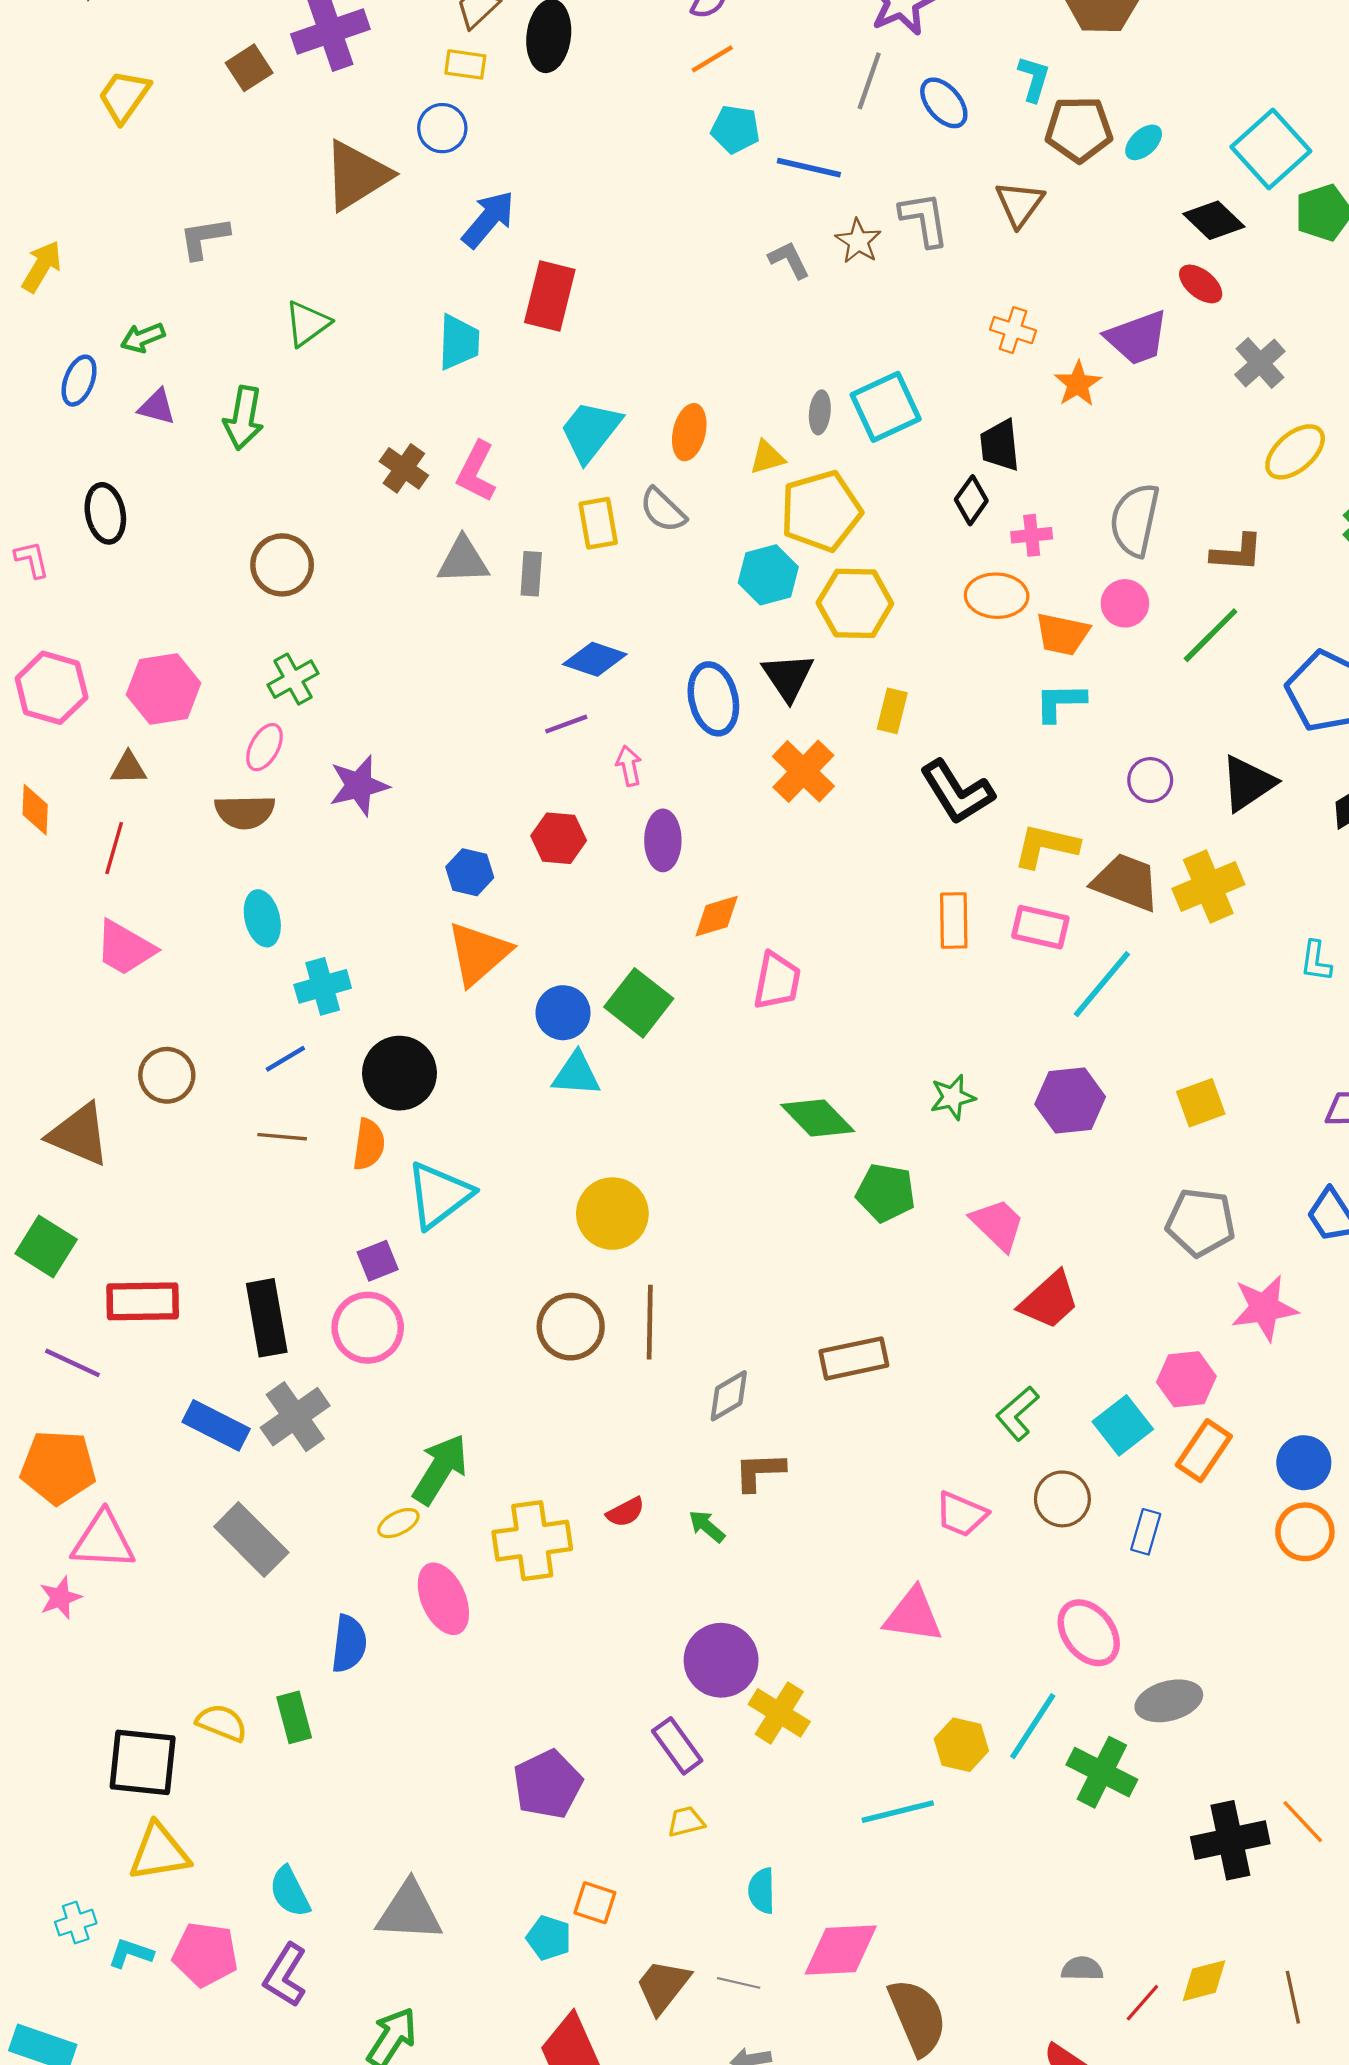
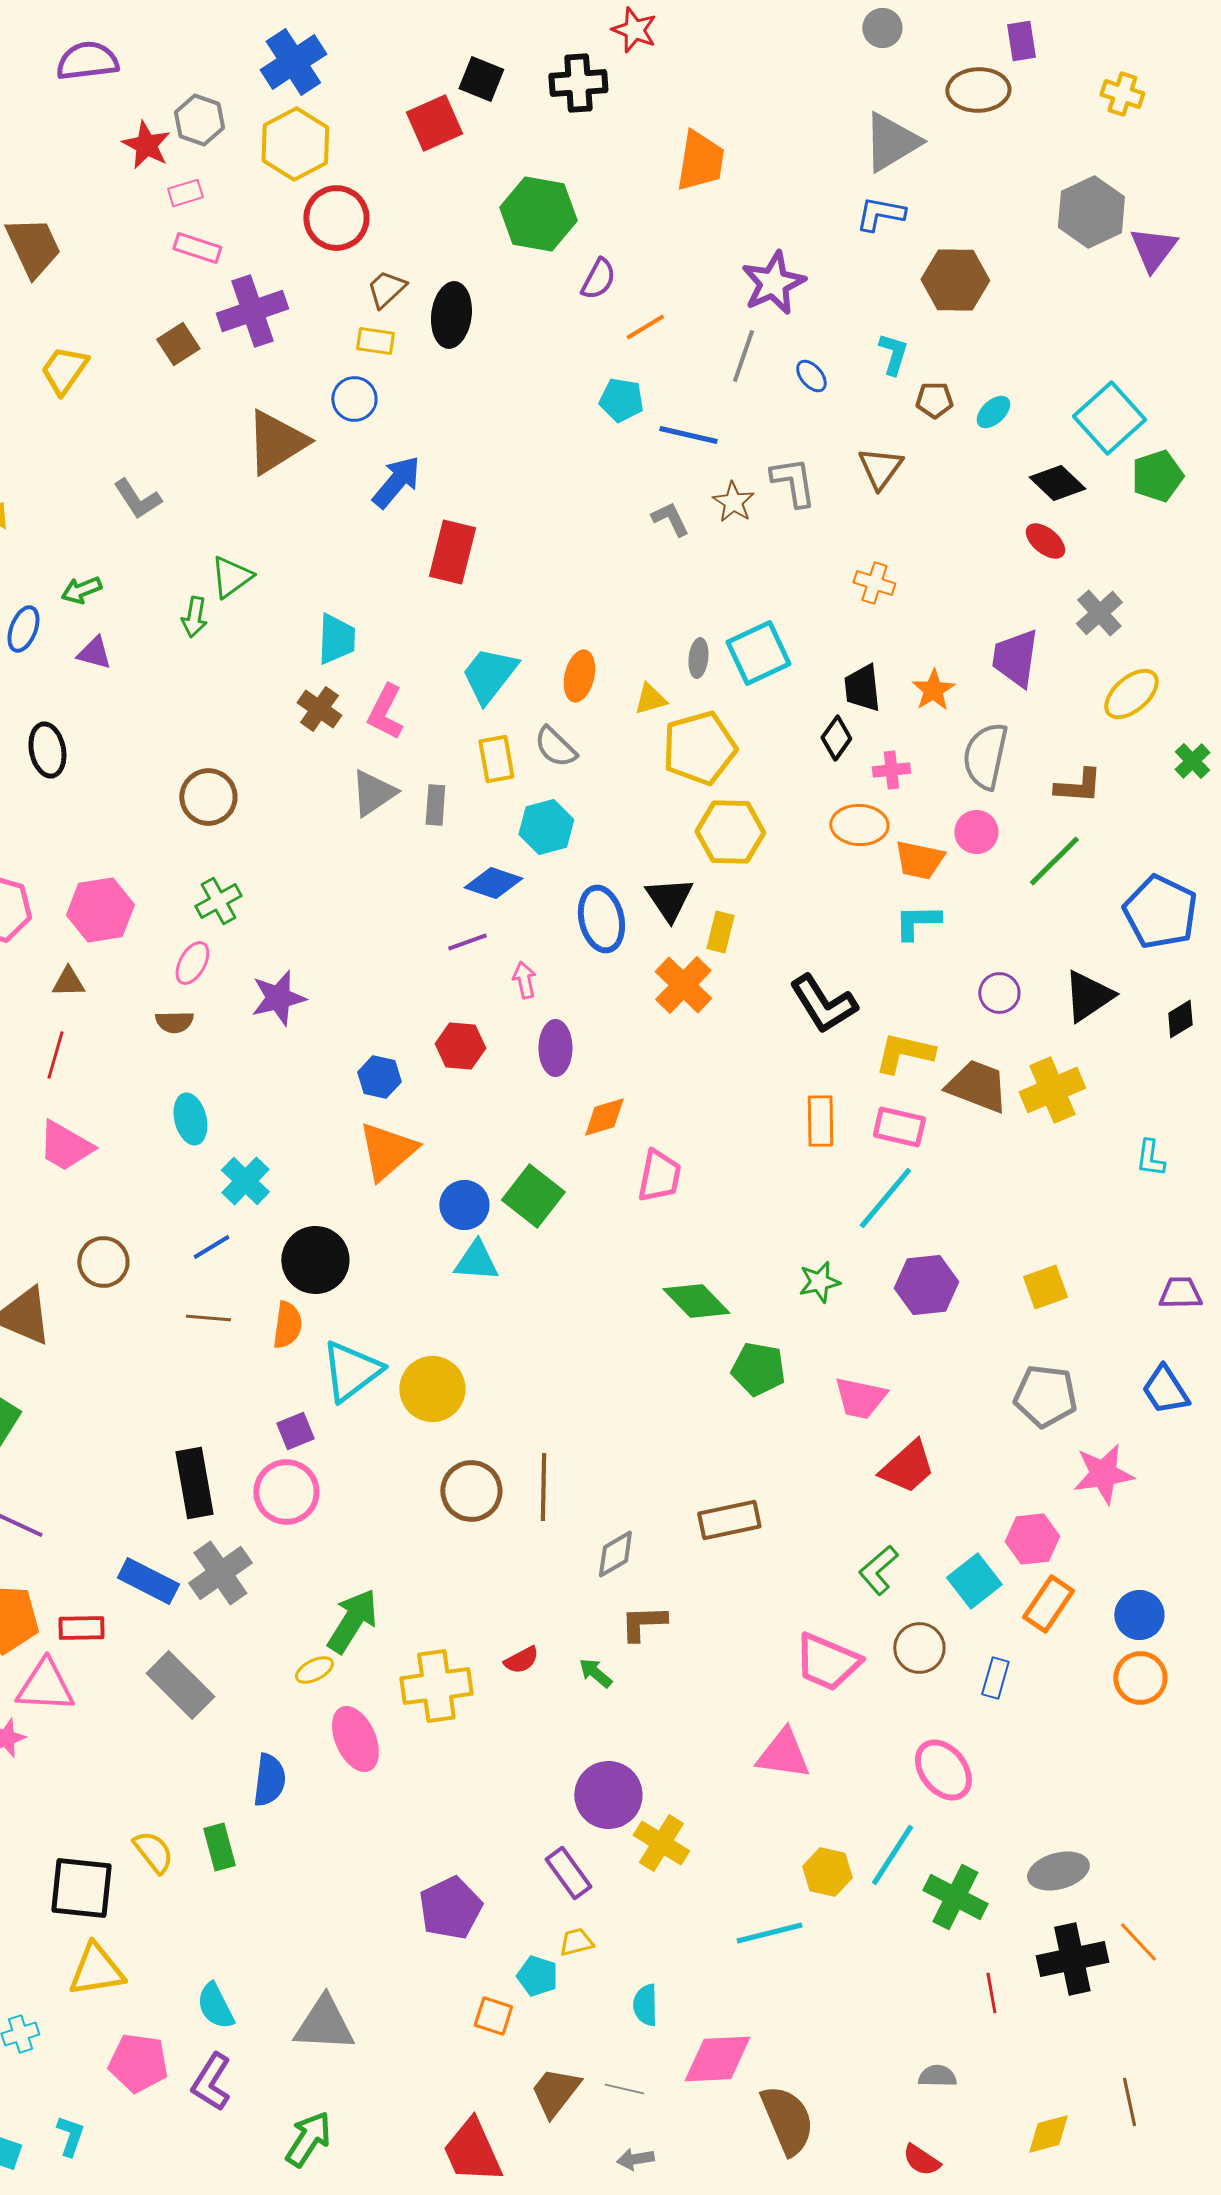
orange line: (712, 59) -> (645, 327), moved
blue ellipse: (944, 103) -> (811, 376), size x0.7
brown pentagon: (1079, 129) -> (934, 400), size x0.6
gray L-shape: (204, 238) -> (137, 499), turned -114
purple trapezoid: (1137, 338) -> (1015, 658), moved, turned 118
cyan trapezoid: (459, 342) -> (336, 639), moved
orange star: (1078, 384) -> (933, 690), moved
green arrow: (244, 418) -> (194, 617), moved, size x0.7
gray triangle: (463, 561) -> (373, 793), turned -32
cyan hexagon: (768, 575) -> (546, 827), moved
yellow rectangle: (892, 711) -> (720, 932), moved
brown semicircle: (245, 812) -> (174, 1022), size x0.7
cyan line: (1102, 984) -> (885, 1198), moved
cyan cross: (323, 986) -> (245, 1181), turned -30
yellow circle: (612, 1214) -> (432, 1389), moved
pink trapezoid: (998, 1225) -> (860, 1398), turned 148
red rectangle: (143, 1301) -> (81, 1628), moved, size x0.7
pink trapezoid: (961, 1514) -> (827, 1662), size x1.4
gray ellipse: (1169, 1701) -> (1058, 1871), moved
yellow semicircle: (222, 1723) -> (153, 1852), turned 30
cyan pentagon: (549, 1938) -> (537, 1976), moved
cyan L-shape: (131, 1953) -> (70, 2136), moved, turned 90
yellow diamond: (1204, 1981) -> (1048, 2134), moved
red line: (1142, 2003) -> (991, 1993), moved, turned -51

